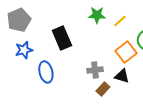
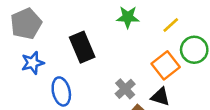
yellow line: (120, 21) -> (171, 25), moved
gray cross: (95, 70) -> (125, 89), turned -35

